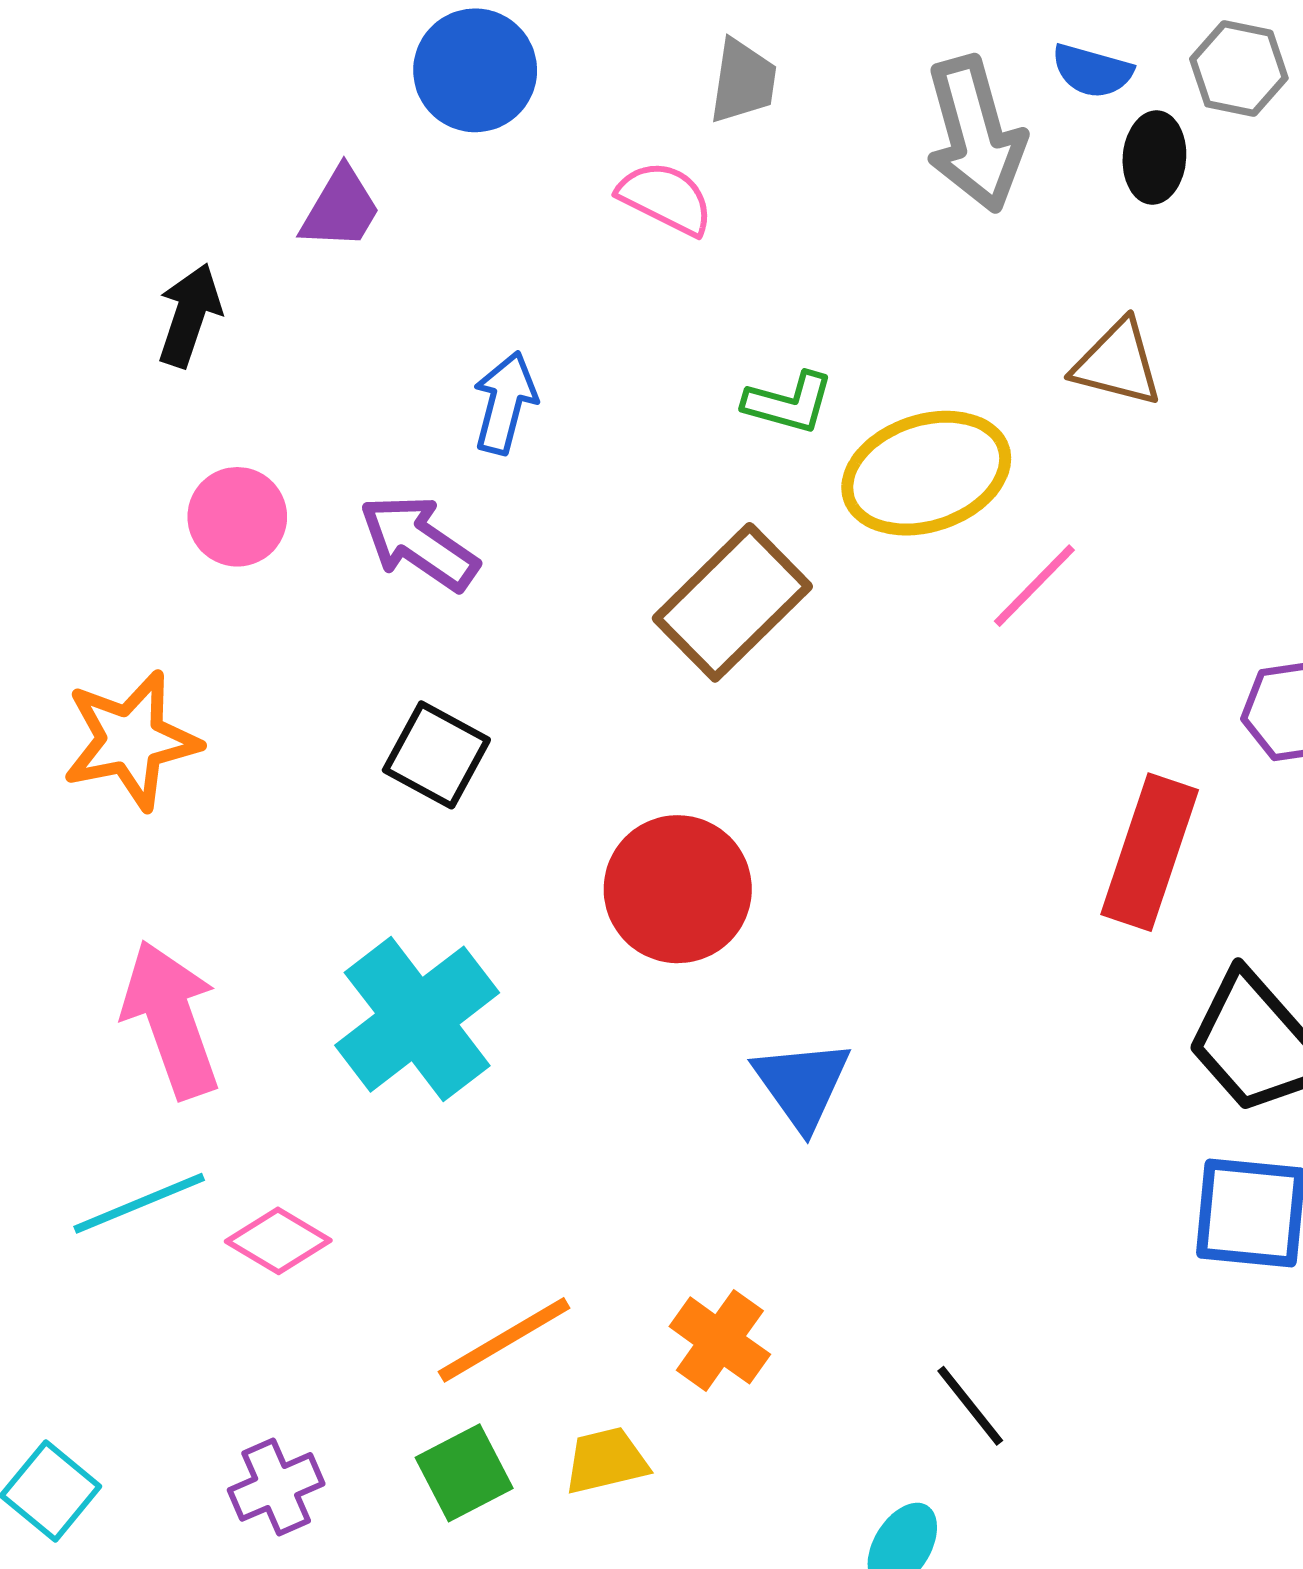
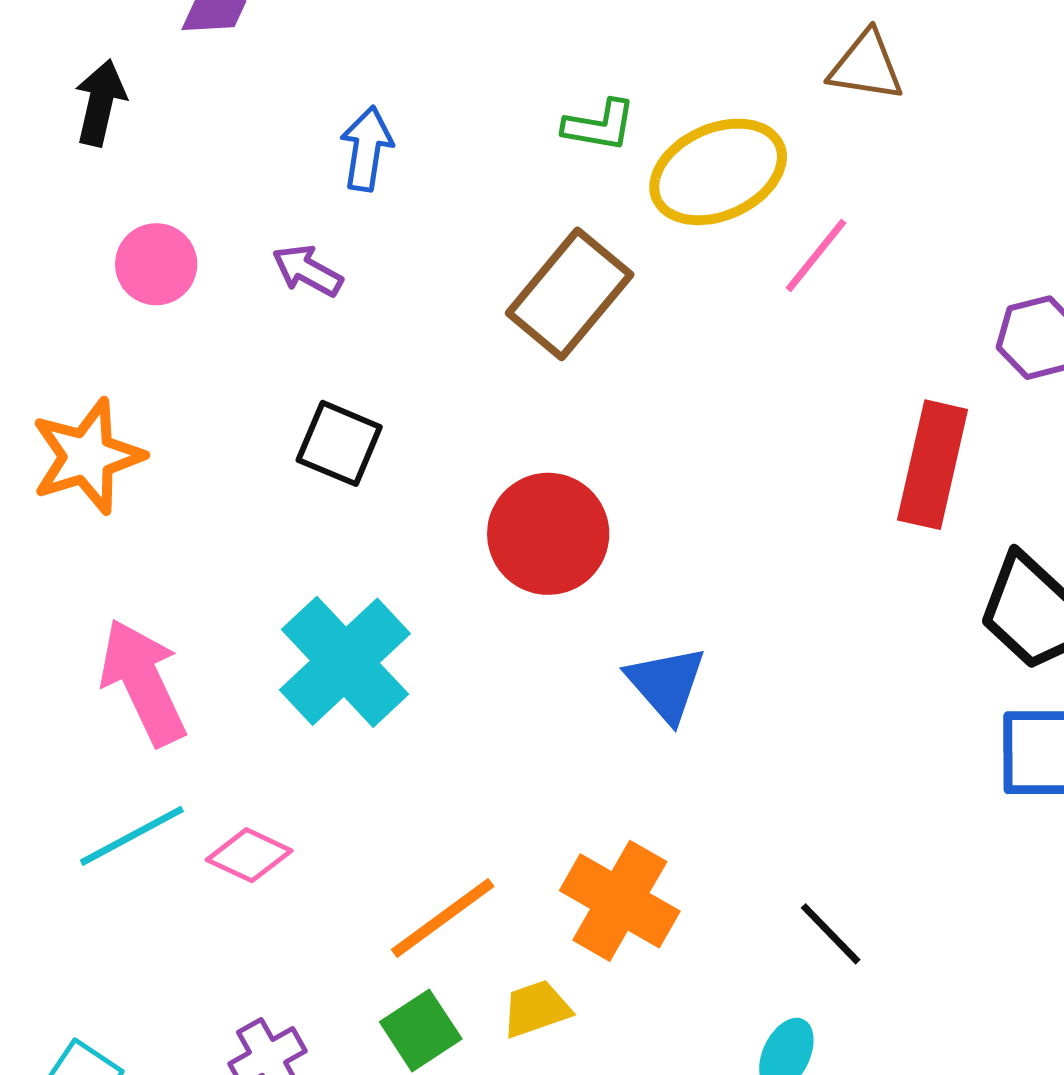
purple arrow: (419, 543) -> (307, 271), size x0.7
orange cross: (720, 1340) -> (620, 901), size x1.4

